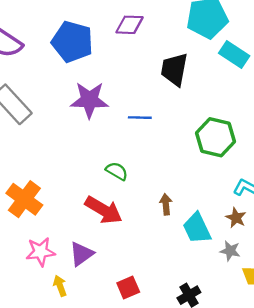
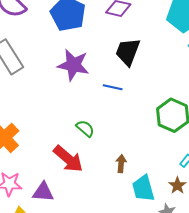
black trapezoid: (174, 69) -> (128, 52), moved
purple triangle: (81, 254) -> (43, 192), turned 30

